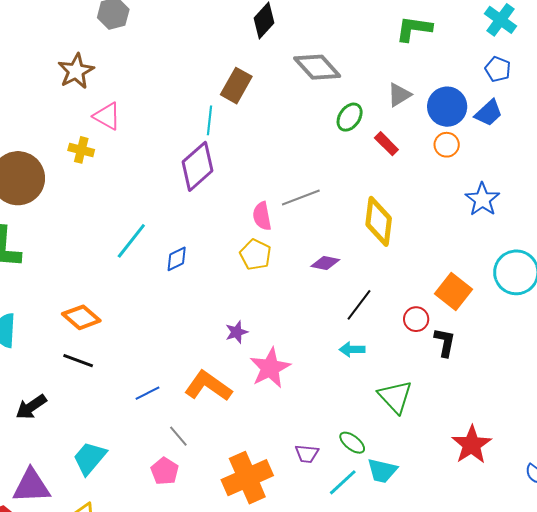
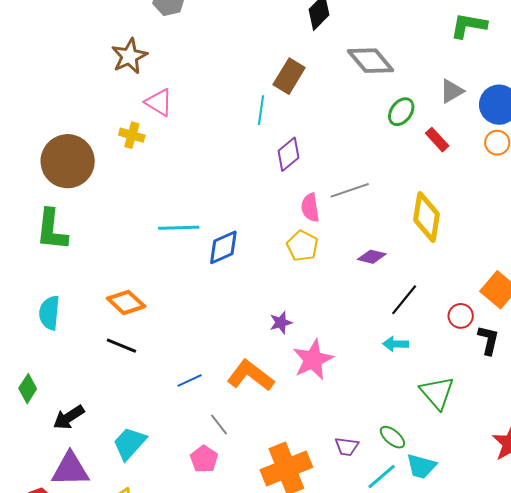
purple diamond: (198, 166) -> (288, 154), moved, size x0.7
cyan line: (131, 241) -> (179, 228), turned 48
blue diamond: (177, 259) -> (223, 247), size x1.4
black arrow: (31, 407) -> (69, 417), moved

